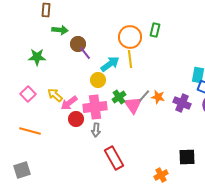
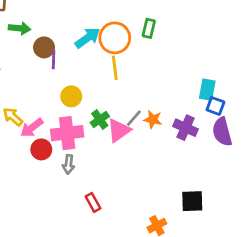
purple line: (85, 53) -> (54, 60), turned 40
cyan arrow: (110, 64) -> (88, 38), moved
pink triangle: (133, 105) -> (119, 130), turned 30
red rectangle: (114, 158) -> (93, 202), size x0.6

